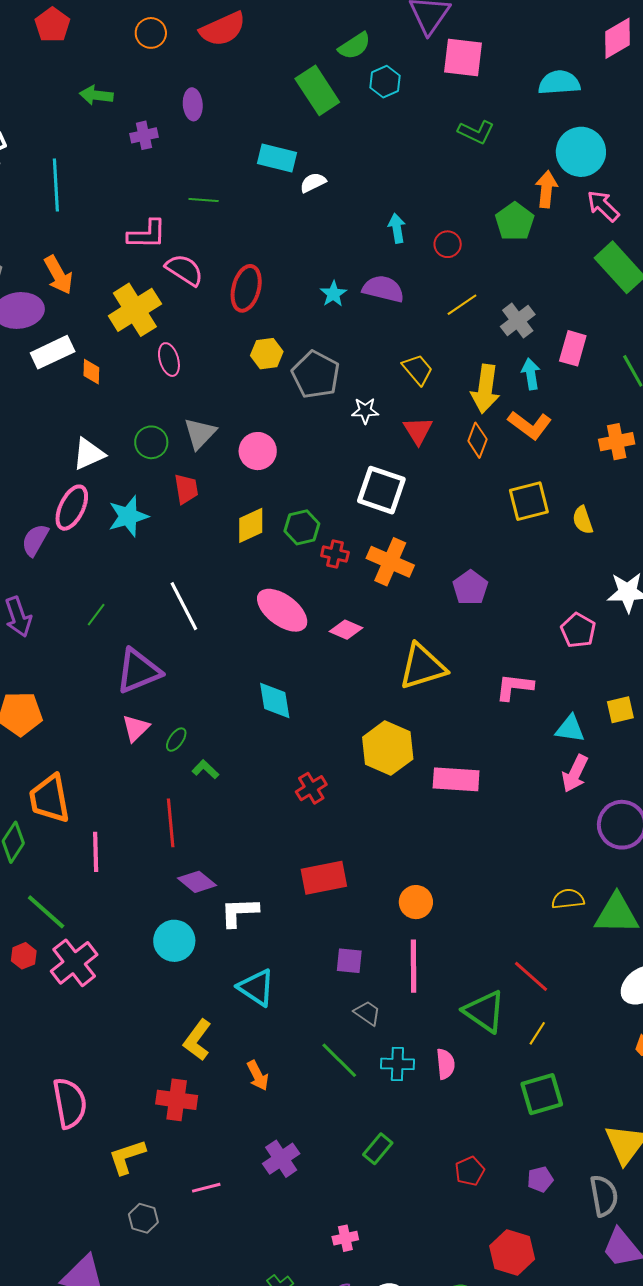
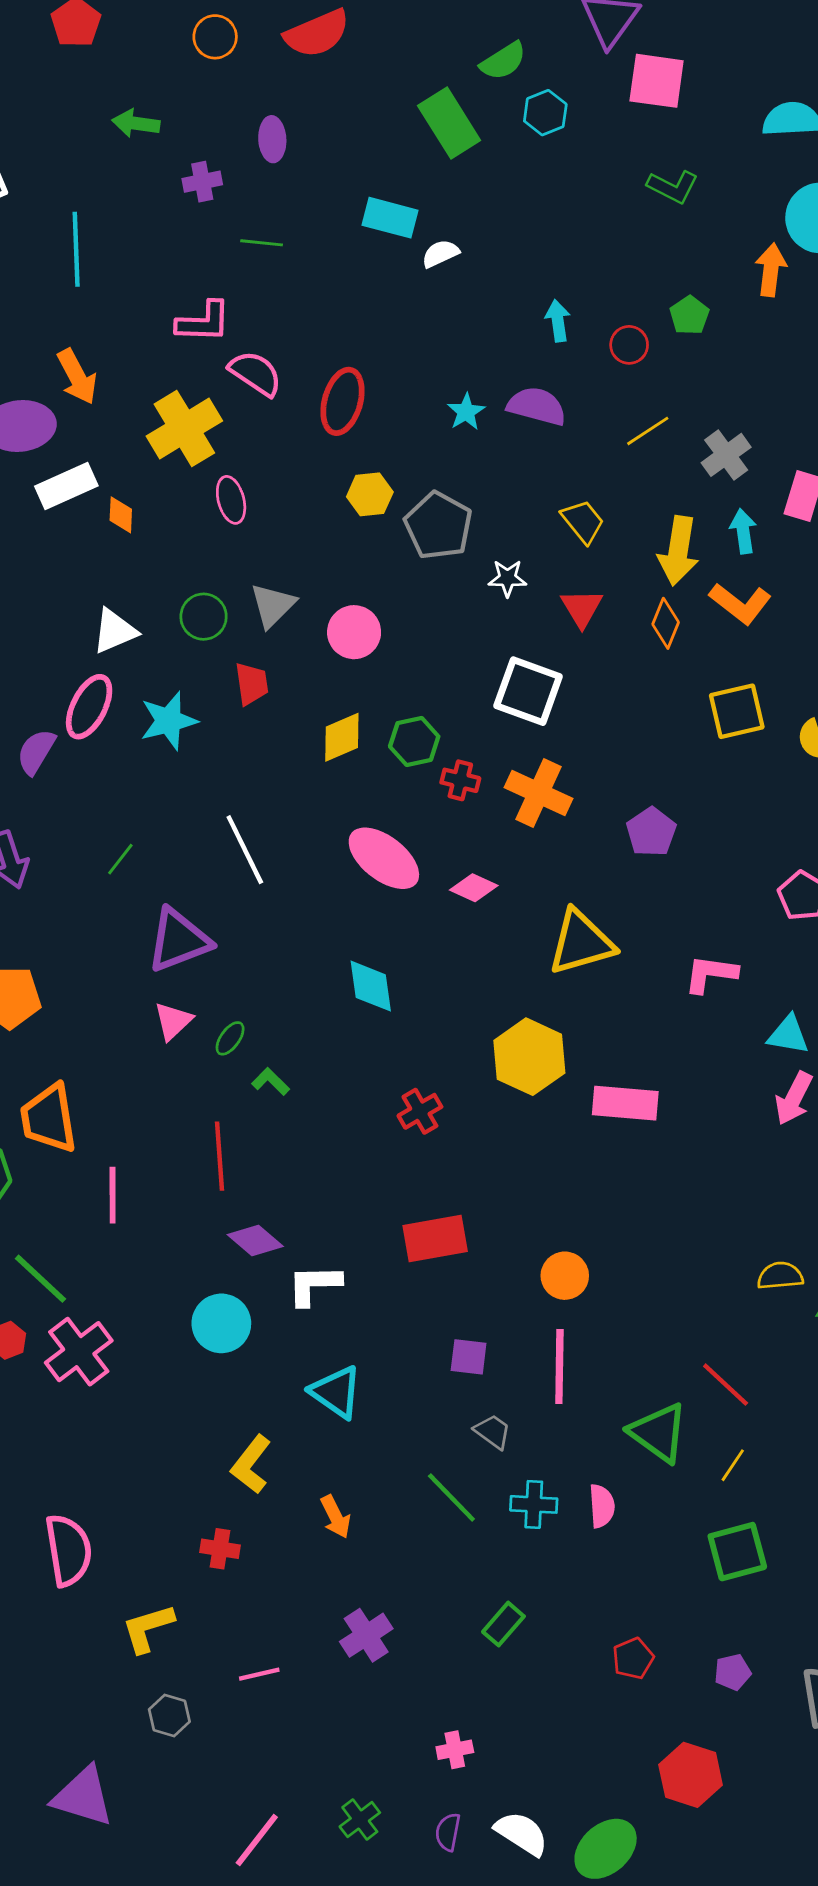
green line: (204, 200) -> (262, 243), moved
green pentagon: (515, 222) -> (689, 315), moved, size x0.7
red cross: (177, 1100) -> (220, 1549), size x0.7

